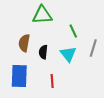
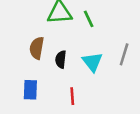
green line: (73, 31) -> (89, 19), moved
blue rectangle: (19, 76) -> (30, 90), size x0.7

